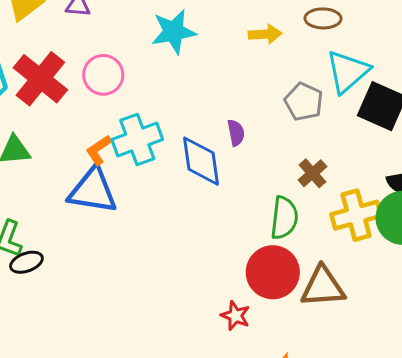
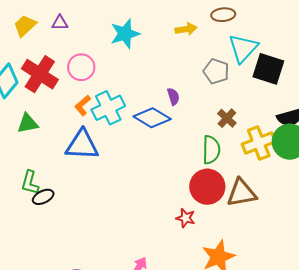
orange L-shape: (99, 150) -> (83, 105), moved
blue diamond: (201, 161) -> (152, 118), turned -45

